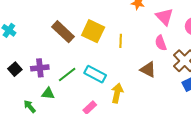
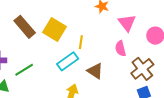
brown triangle: (148, 70) -> (95, 71), moved
cyan rectangle: (95, 74) -> (68, 61), moved, turned -70

